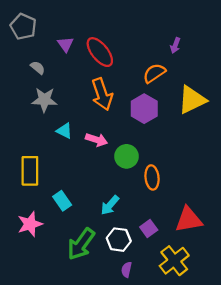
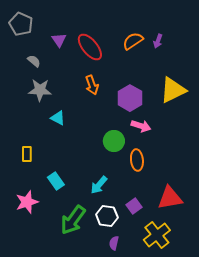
orange semicircle: (154, 73) -> (133, 41), moved
orange arrow: (102, 94) -> (92, 85), size x0.7
pink arrow: (97, 140) -> (141, 126), moved
yellow rectangle: (30, 171) -> (27, 154), size x0.6

